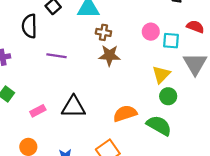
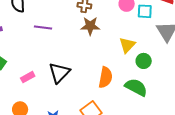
yellow triangle: (161, 74) -> (127, 45), moved
black triangle: (73, 107) -> (59, 73), turned -45
orange semicircle: (125, 113) -> (105, 77), turned 120

